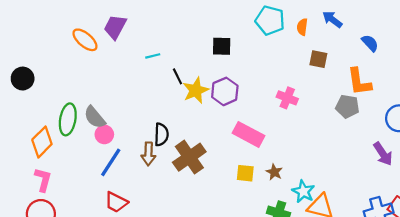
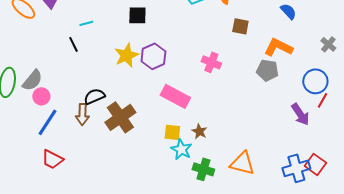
black square: (222, 46) -> (137, 15), moved
black line: (177, 76) -> (73, 44), moved
orange L-shape: (359, 82) -> (278, 47), turned 124
gray semicircle: (95, 117) -> (32, 80), turned -100
black semicircle: (161, 134) -> (94, 96), turned -115
cyan star: (303, 191) -> (181, 149), moved

